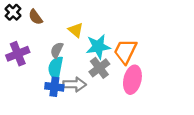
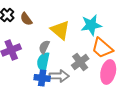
yellow triangle: (76, 30) -> (60, 30), size x1.5
cyan star: (98, 47) -> (91, 25), moved
orange trapezoid: (125, 51) -> (102, 48), turned -75

